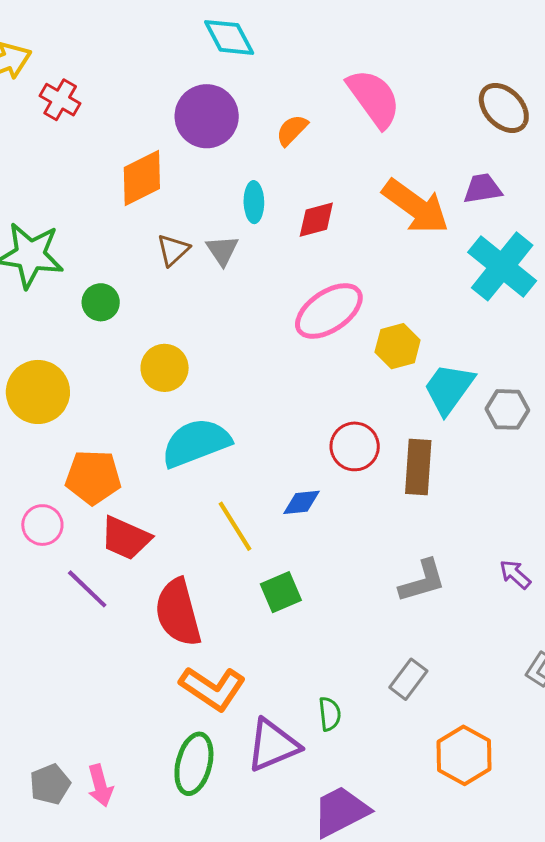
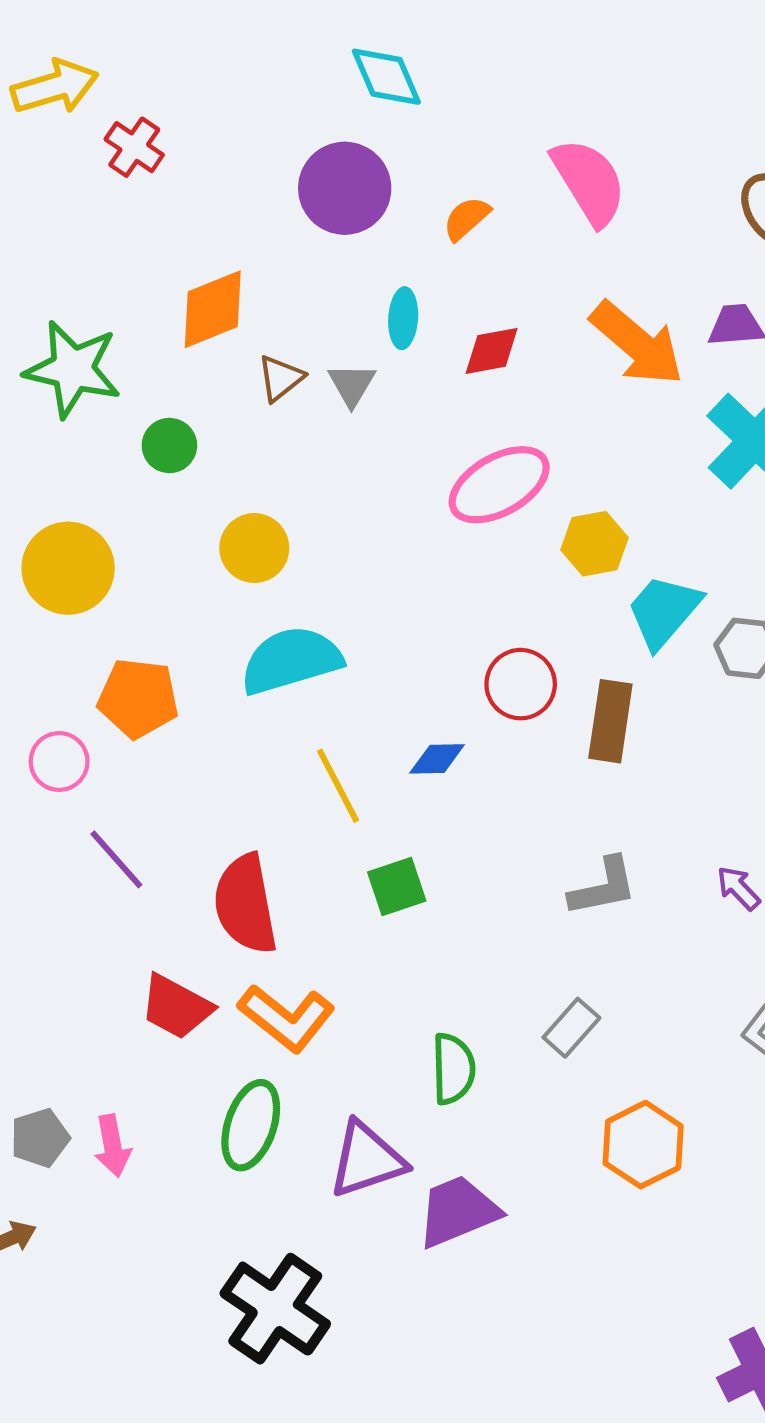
orange diamond: (142, 178) -> (213, 309), moved
red trapezoid: (126, 538) -> (176, 1007), moved
green semicircle: (330, 714) -> (453, 1069), size x1.4
purple triangle: (273, 745) -> (367, 1160), moved

